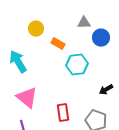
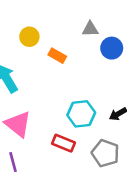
cyan hexagon: (77, 65) -> (81, 114), moved
red rectangle: (63, 113) -> (64, 143), turned -60

